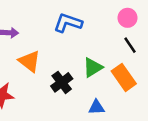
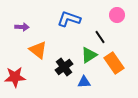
black line: (130, 45) -> (100, 37), moved
blue triangle: (96, 107) -> (84, 82), moved

